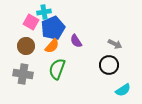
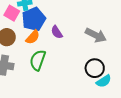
gray arrow: (115, 44) -> (96, 35), size x1.5
black circle: (109, 65) -> (95, 68), moved

